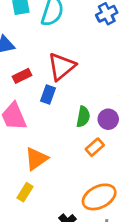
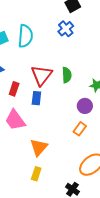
red rectangle: (22, 76) -> (14, 89), turned -32
green semicircle: (83, 117) -> (67, 75), moved

